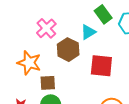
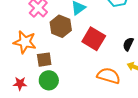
red square: (101, 66) -> (94, 39), turned 30

